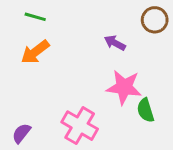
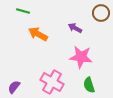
orange arrow: (35, 52) -> (38, 34), moved, turned 66
green semicircle: (145, 110) -> (89, 85), moved

